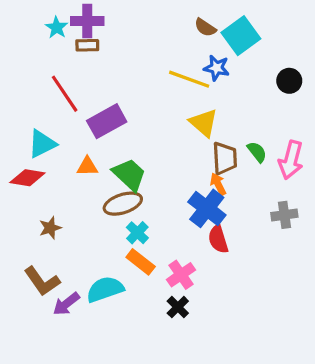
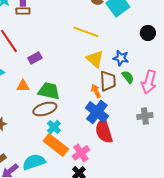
blue star: (217, 68) -> (121, 58), moved
purple rectangle: (107, 121) -> (35, 58), size x0.6
green trapezoid: (129, 175) -> (49, 91), turned -30
orange arrow: (218, 184) -> (96, 91), moved
red semicircle: (218, 239) -> (104, 131), size x1.4
orange rectangle: (141, 262) -> (56, 145), size x1.4

